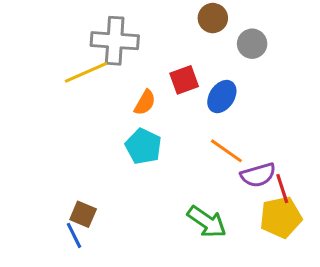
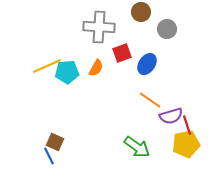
gray cross: (115, 41) -> (99, 27), moved
yellow line: (86, 72) -> (47, 66), moved
cyan pentagon: (143, 146) -> (67, 72), moved, turned -30

